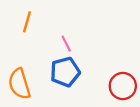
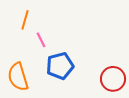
pink line: (66, 44) -> (41, 40), moved

